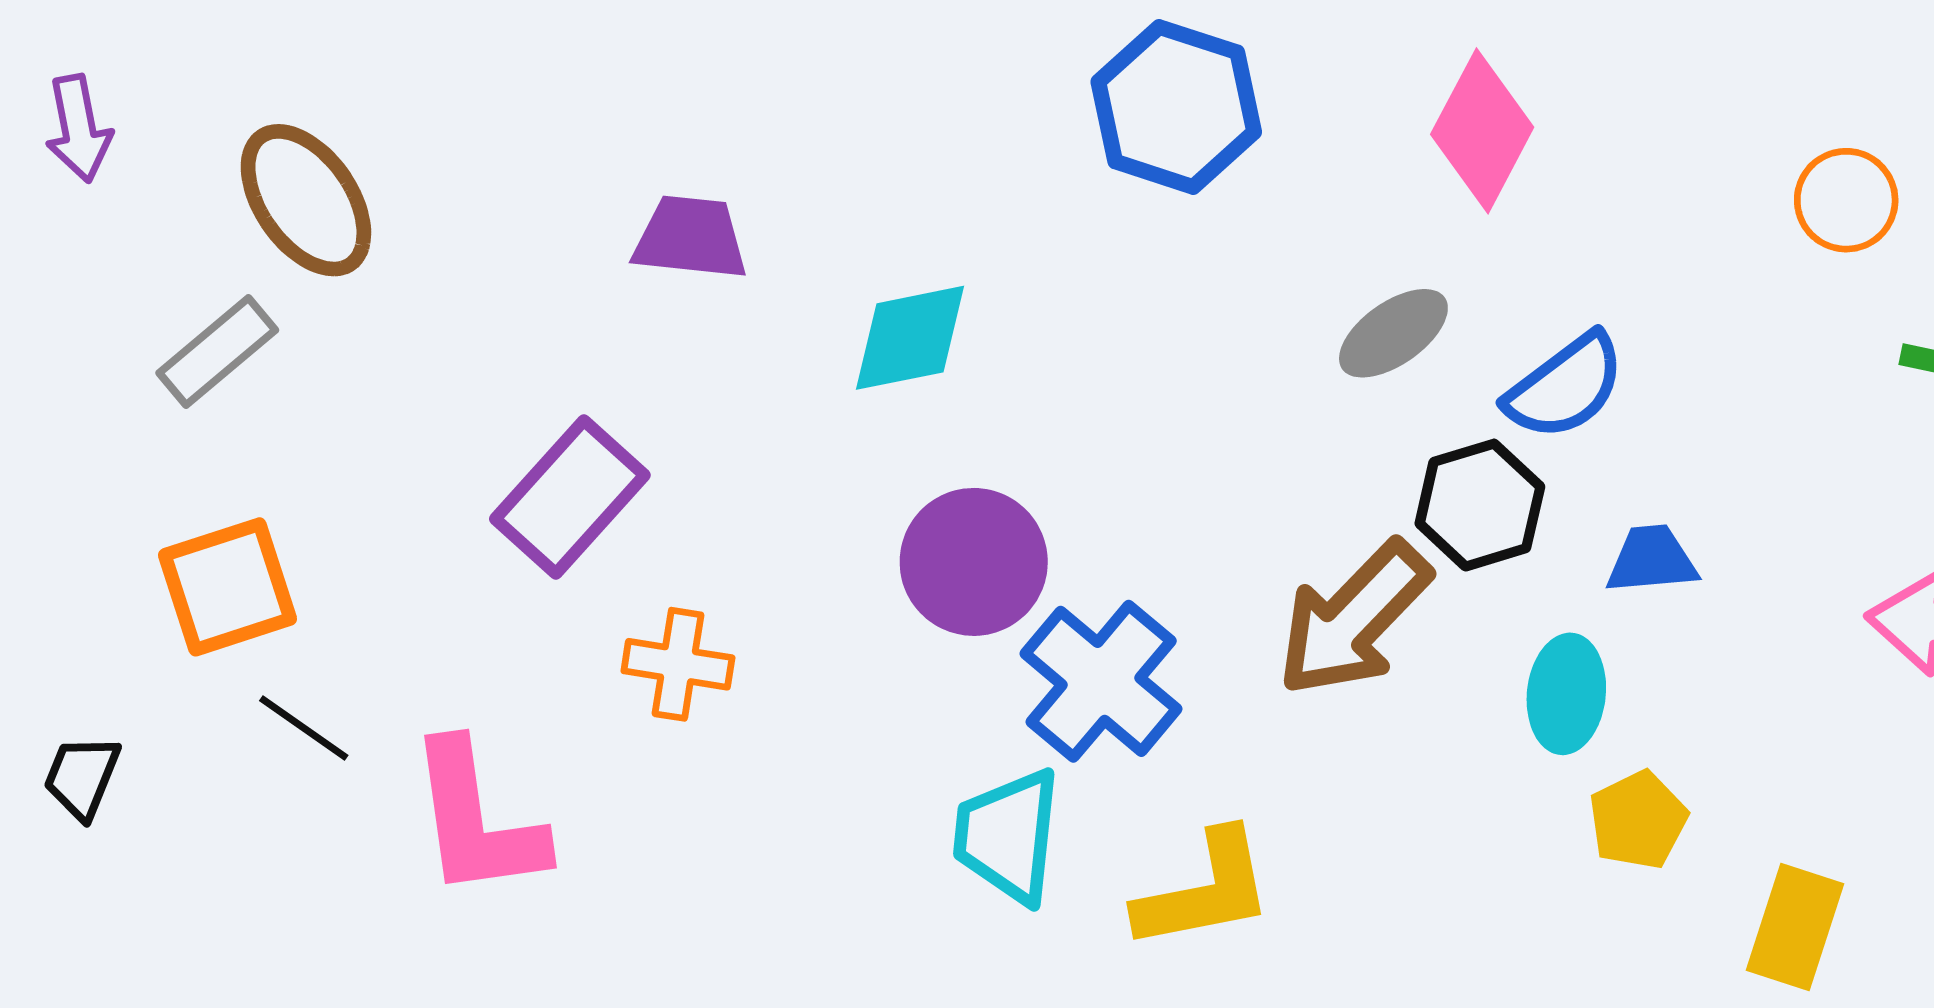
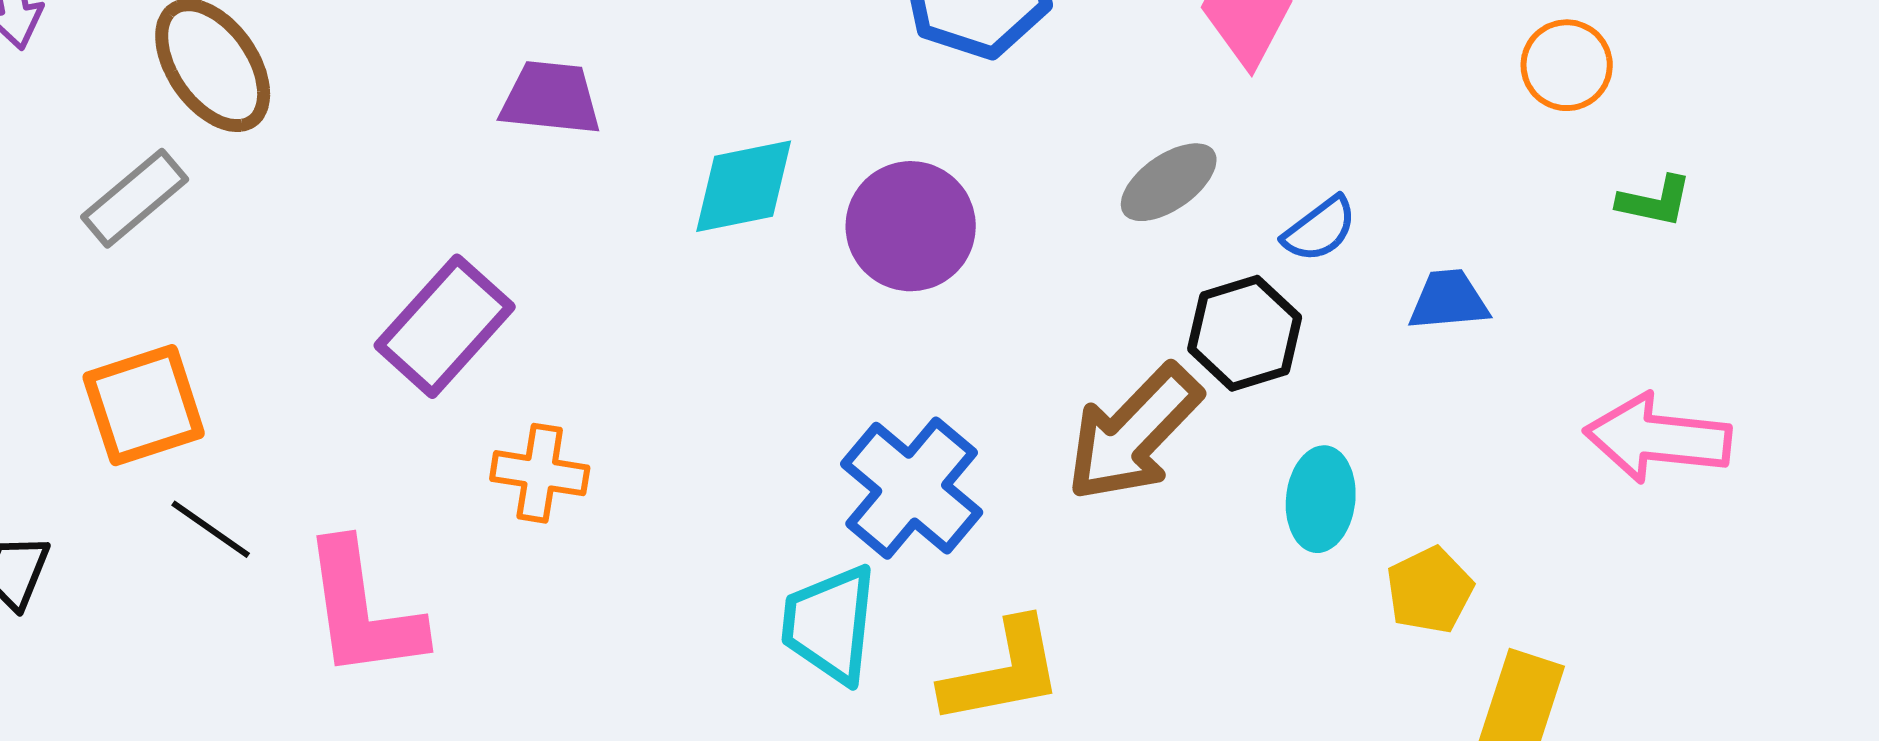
blue semicircle: (1565, 387) -> (1320, 229), size x0.7
blue trapezoid: (1652, 560) -> (1449, 300), moved
purple circle: (974, 562) -> (911, 226), moved
yellow pentagon: (1638, 820) -> (1430, 590), moved

